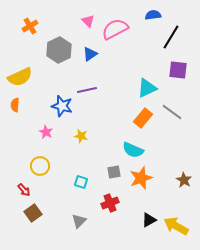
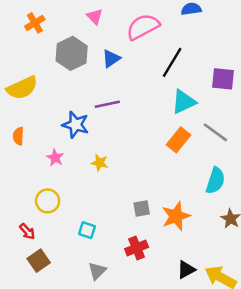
pink triangle: (88, 21) -> (95, 17), moved
black line: (171, 37) -> (172, 62), moved
orange semicircle: (15, 105) -> (18, 136), moved
cyan semicircle: (133, 150) -> (215, 181), moved, turned -95
cyan square: (81, 182) -> (87, 230), moved

